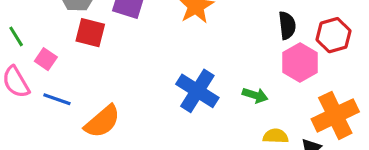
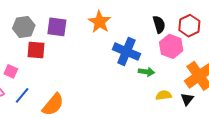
blue cross: (197, 91) -> (126, 52), moved
blue line: (57, 99) -> (22, 95), turned -60

